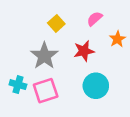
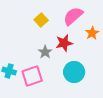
pink semicircle: (95, 19) -> (73, 16), size x1.5
gray star: (44, 56) -> (45, 52), moved, size x0.6

